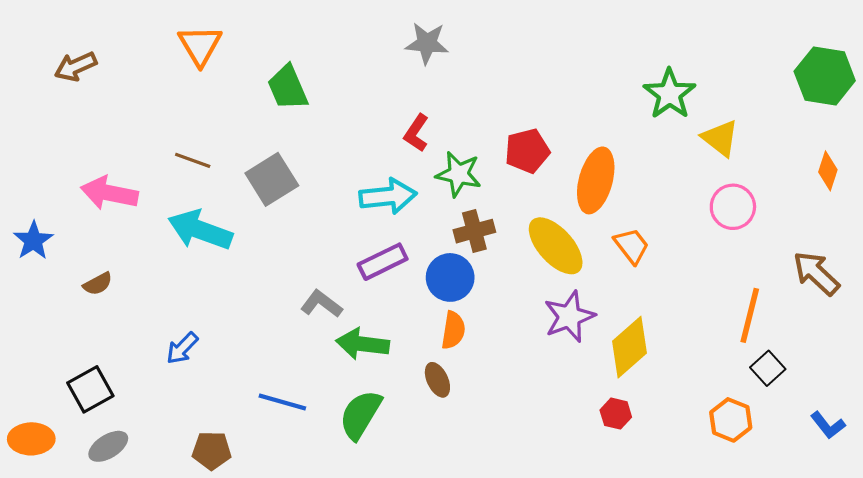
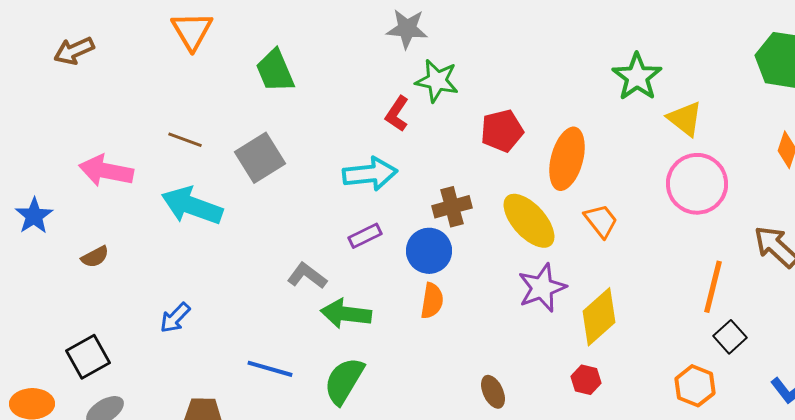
green star: (459, 174) -> (437, 81), moved
pink circle: (733, 207) -> (697, 184), size x1.4
purple rectangle: (383, 262) -> (365, 236), size x0.7
brown ellipse: (437, 380) -> (493, 392), moved

